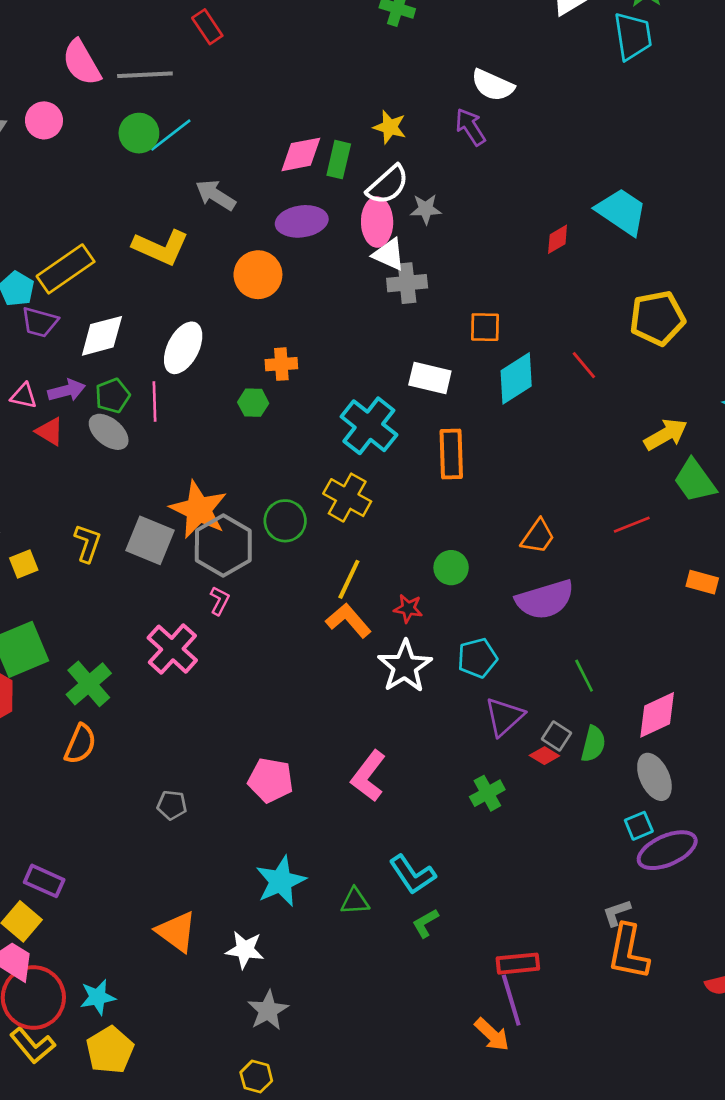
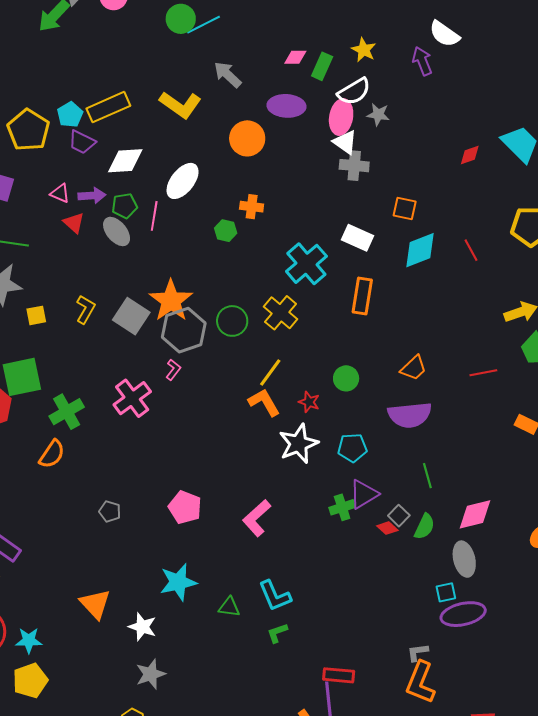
pink diamond: (301, 154) -> (295, 57), size x0.7
green cross: (487, 793) -> (342, 507), moved

